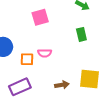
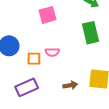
green rectangle: (81, 34) -> (90, 33), size x1.5

